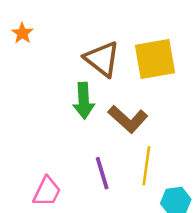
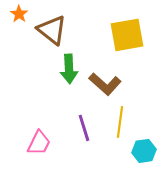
brown triangle: (102, 59) -> (52, 30), moved

